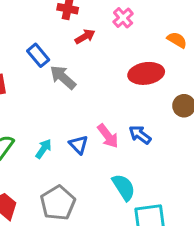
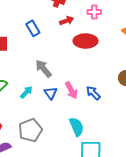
pink cross: (123, 18) -> (94, 12), turned 32
red ellipse: (146, 73) -> (85, 41), moved
gray arrow: (63, 77) -> (43, 69), moved

